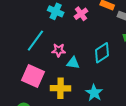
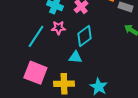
pink star: (59, 50) -> (58, 28), moved
cyan diamond: (102, 53) -> (85, 36), moved

